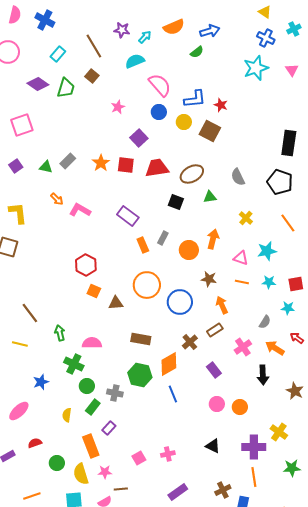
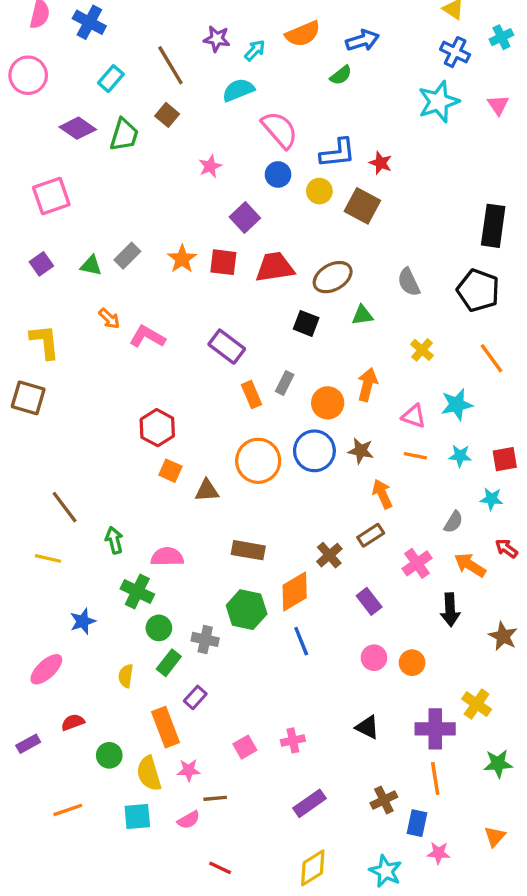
blue circle: (180, 302) -> (314, 451), moved

